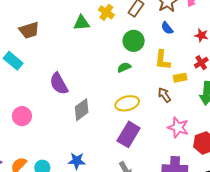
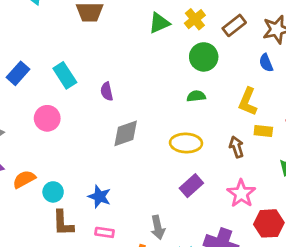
green triangle: (82, 23) -> (159, 23), turned -36
green circle: (134, 41) -> (204, 57), moved
cyan rectangle: (13, 61) -> (65, 75), moved
purple semicircle: (59, 84) -> (107, 91), size x0.6
purple rectangle: (129, 134) -> (191, 186), moved, size x0.7

